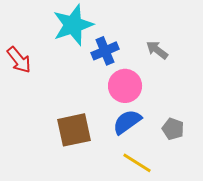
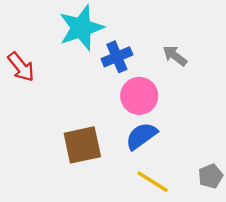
gray pentagon: (173, 129) -> (211, 176), moved, turned 30

